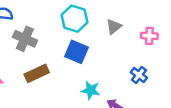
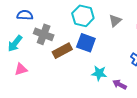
brown rectangle: (37, 73) -> (62, 51), moved

